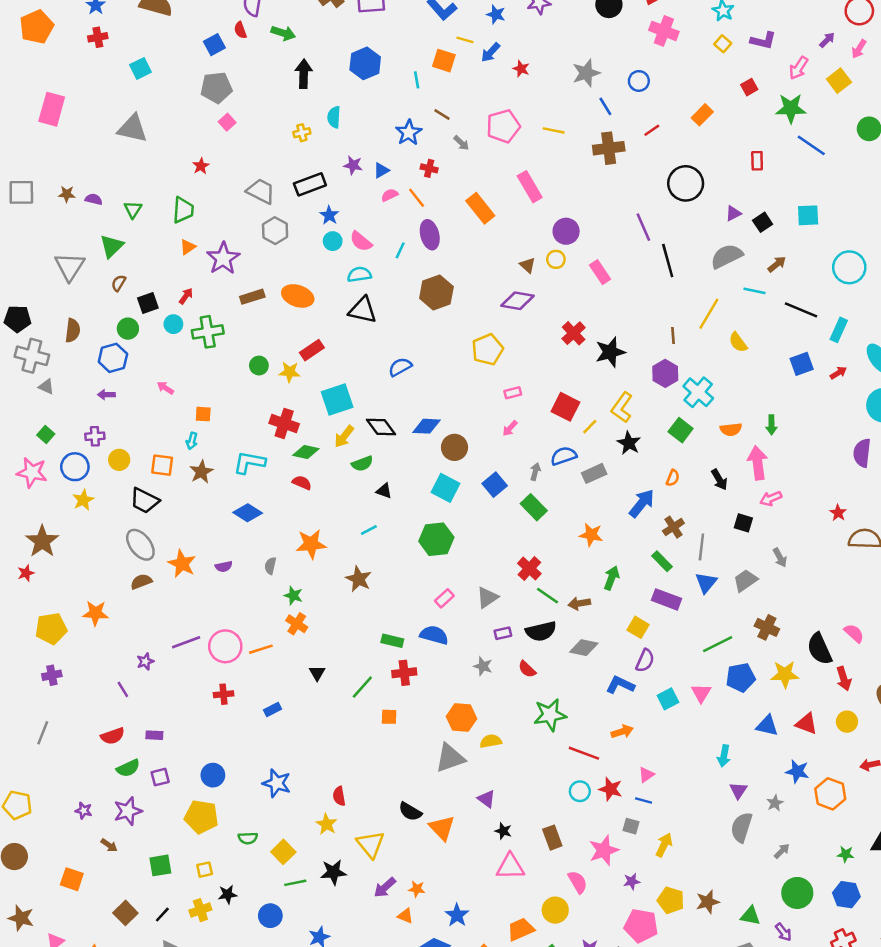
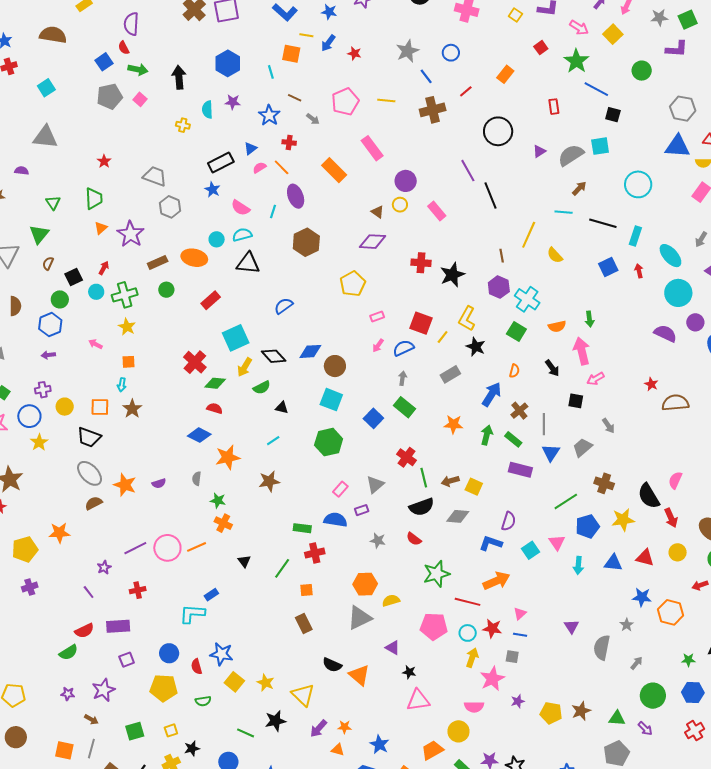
green arrow: (283, 33) -> (138, 69), moved
pink arrow: (799, 68) -> (579, 28), turned -84
green star: (791, 108) -> (576, 61), turned -30
pink square: (227, 122) -> (140, 99), moved
yellow cross: (302, 133) -> (183, 125), turned 32
purple star: (353, 165) -> (233, 102), moved
black rectangle: (310, 184) -> (221, 163), moved
purple semicircle: (94, 199) -> (22, 171), moved
black square: (763, 222) -> (613, 115), moved, turned -35
cyan circle: (333, 241) -> (217, 239), moved
gray semicircle: (727, 256) -> (571, 155), moved
red cross: (574, 333) -> (421, 263), turned -36
green circle: (259, 366) -> (166, 290), moved
yellow star: (290, 372) -> (127, 327), moved, turned 30
red arrow: (838, 373) -> (639, 271), turned -64
red cross: (284, 424) -> (195, 362), turned 30
purple semicircle: (862, 453) -> (665, 333), turned 115
blue semicircle: (564, 456) -> (403, 348), moved
cyan L-shape: (249, 462) -> (192, 614), moved
blue square: (495, 485) -> (373, 418), moved
blue diamond: (248, 513) -> (199, 435), moved
green arrow: (612, 578) -> (487, 435), moved
brown star: (359, 579) -> (269, 481), turned -30
green line: (547, 596) -> (424, 478), turned 48
yellow square: (638, 627) -> (474, 487), moved
purple rectangle: (503, 633) -> (362, 510), moved
pink semicircle: (854, 633) -> (675, 480), turned -102
red cross: (224, 694) -> (138, 590), moved
orange arrow: (622, 732) -> (496, 581), size x1.5
gray line: (43, 733) -> (91, 749), moved
purple rectangle: (154, 735) -> (118, 626), size x1.6
cyan arrow: (724, 756) -> (578, 565), moved
green semicircle: (128, 768) -> (69, 652), moved
purple triangle: (738, 790) -> (571, 626), moved
red semicircle: (339, 796) -> (197, 667), moved
brown rectangle: (552, 838) -> (304, 623), moved
yellow arrow: (664, 845) -> (472, 658), moved
yellow square: (283, 852) -> (234, 682), moved
pink semicircle: (578, 882) -> (474, 707), turned 126
green line: (295, 883) -> (246, 733), turned 42
pink pentagon: (641, 926) -> (434, 626), moved

